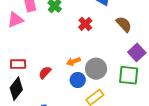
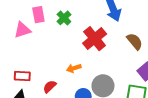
red cross: (85, 24) -> (95, 39), size x1.6
orange arrow: (73, 61) -> (74, 68), moved

